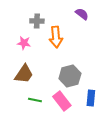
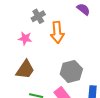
gray cross: (37, 21) -> (38, 16), turned -32

